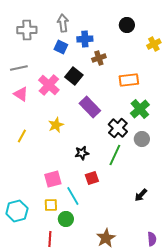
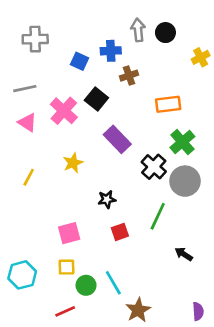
gray arrow: (63, 23) -> (138, 30), moved
gray circle: (142, 139) -> (185, 181), size x1.5
green line: (115, 155) -> (158, 216), moved
black arrow: (141, 195) -> (184, 254), turned 80
cyan line: (73, 196) -> (113, 283), moved
red line: (50, 239) -> (65, 311), turned 63

